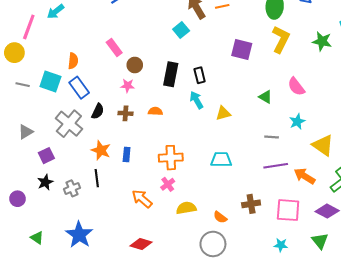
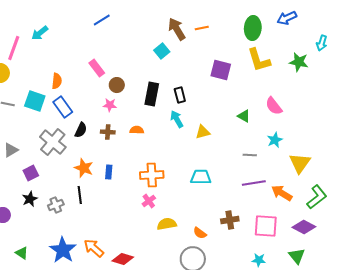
yellow L-shape: (281, 39) -> (259, 60), turned 136
yellow triangle: (323, 145) -> (300, 163), turned 30
orange arrow: (142, 199) -> (94, 248), moved

